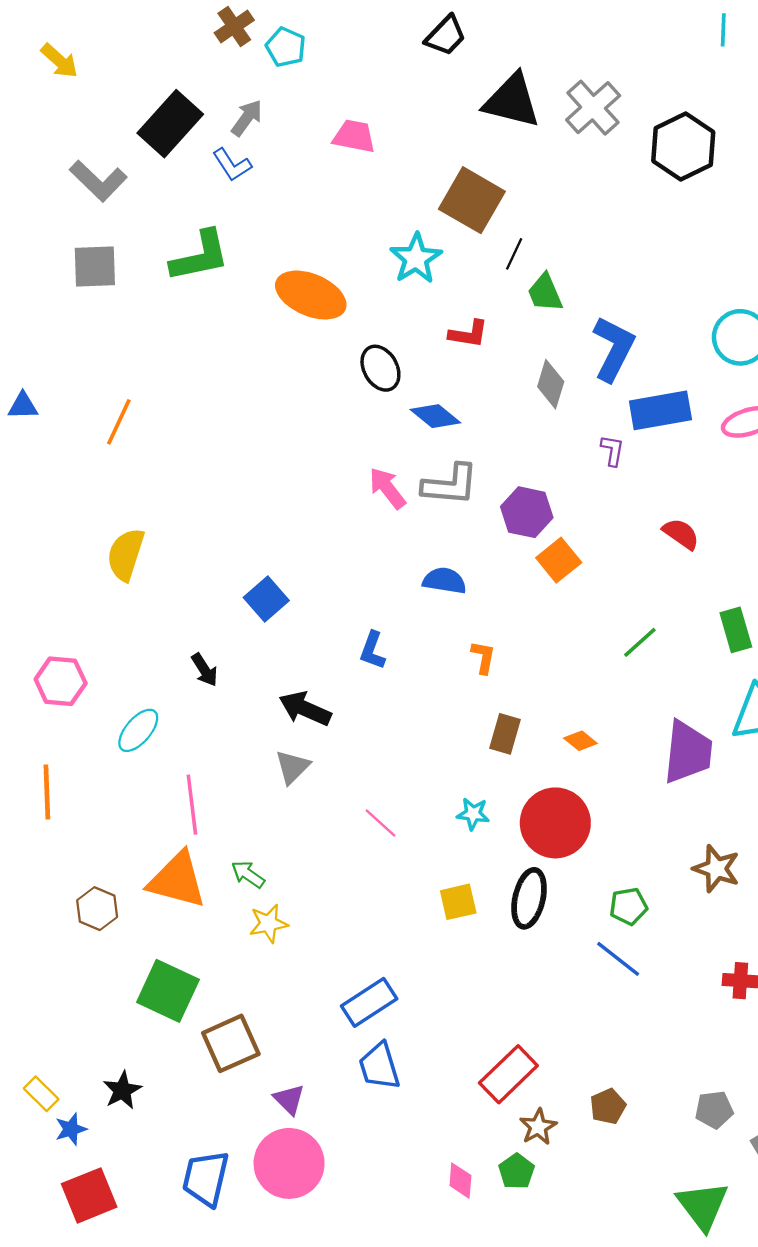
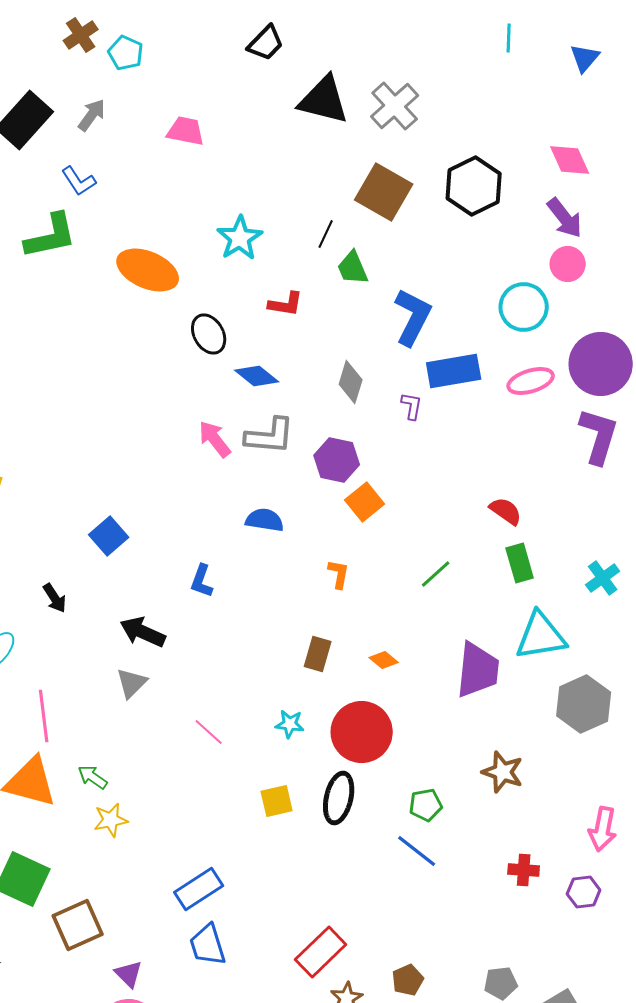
black hexagon: (683, 146) -> (474, 186), moved
blue L-shape: (232, 165) -> (79, 181), moved
brown square: (472, 200) -> (384, 192), moved
gray diamond: (551, 384) -> (351, 382), moved
red semicircle: (681, 534) -> (506, 511), moved
orange L-shape: (483, 657) -> (339, 574), moved

